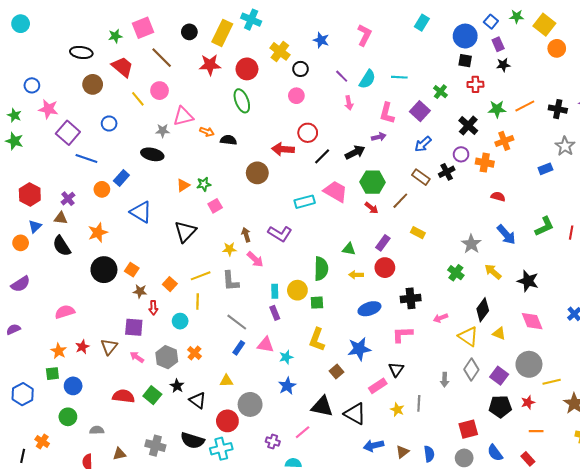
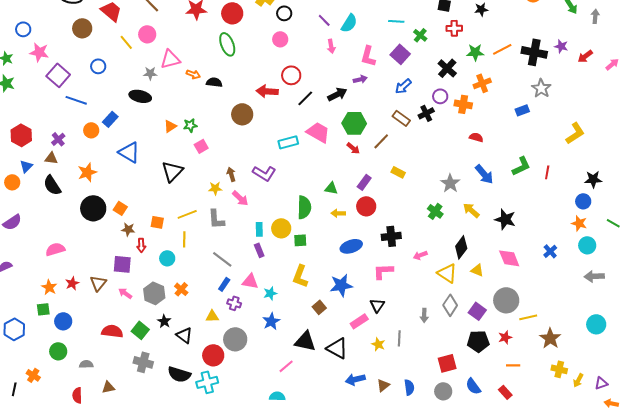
cyan line: (399, 77) -> (396, 21), moved
black cross: (558, 109) -> (534, 52), size x1.4
orange square: (170, 284) -> (157, 222), turned -32
purple cross: (273, 441) -> (234, 303), moved
gray cross: (155, 446) -> (143, 362), moved

